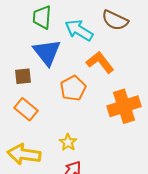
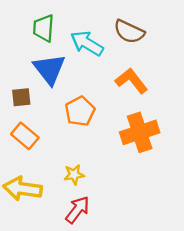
orange L-shape: (100, 62) -> (131, 81), moved
yellow star: (68, 142) -> (74, 175), turned 30

